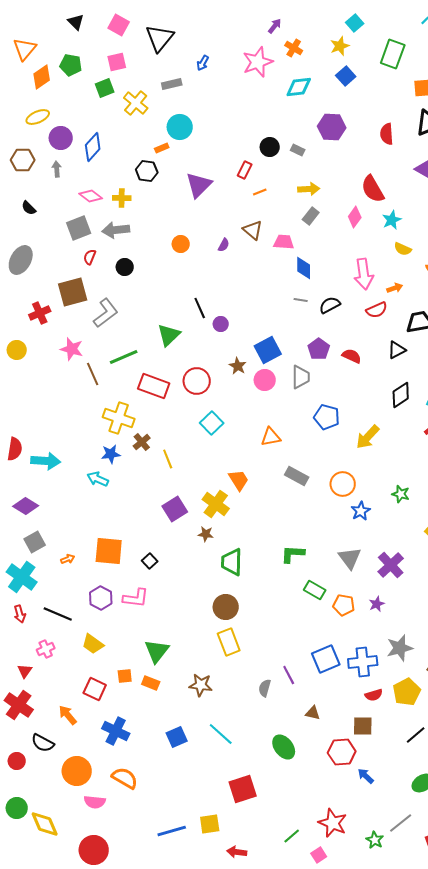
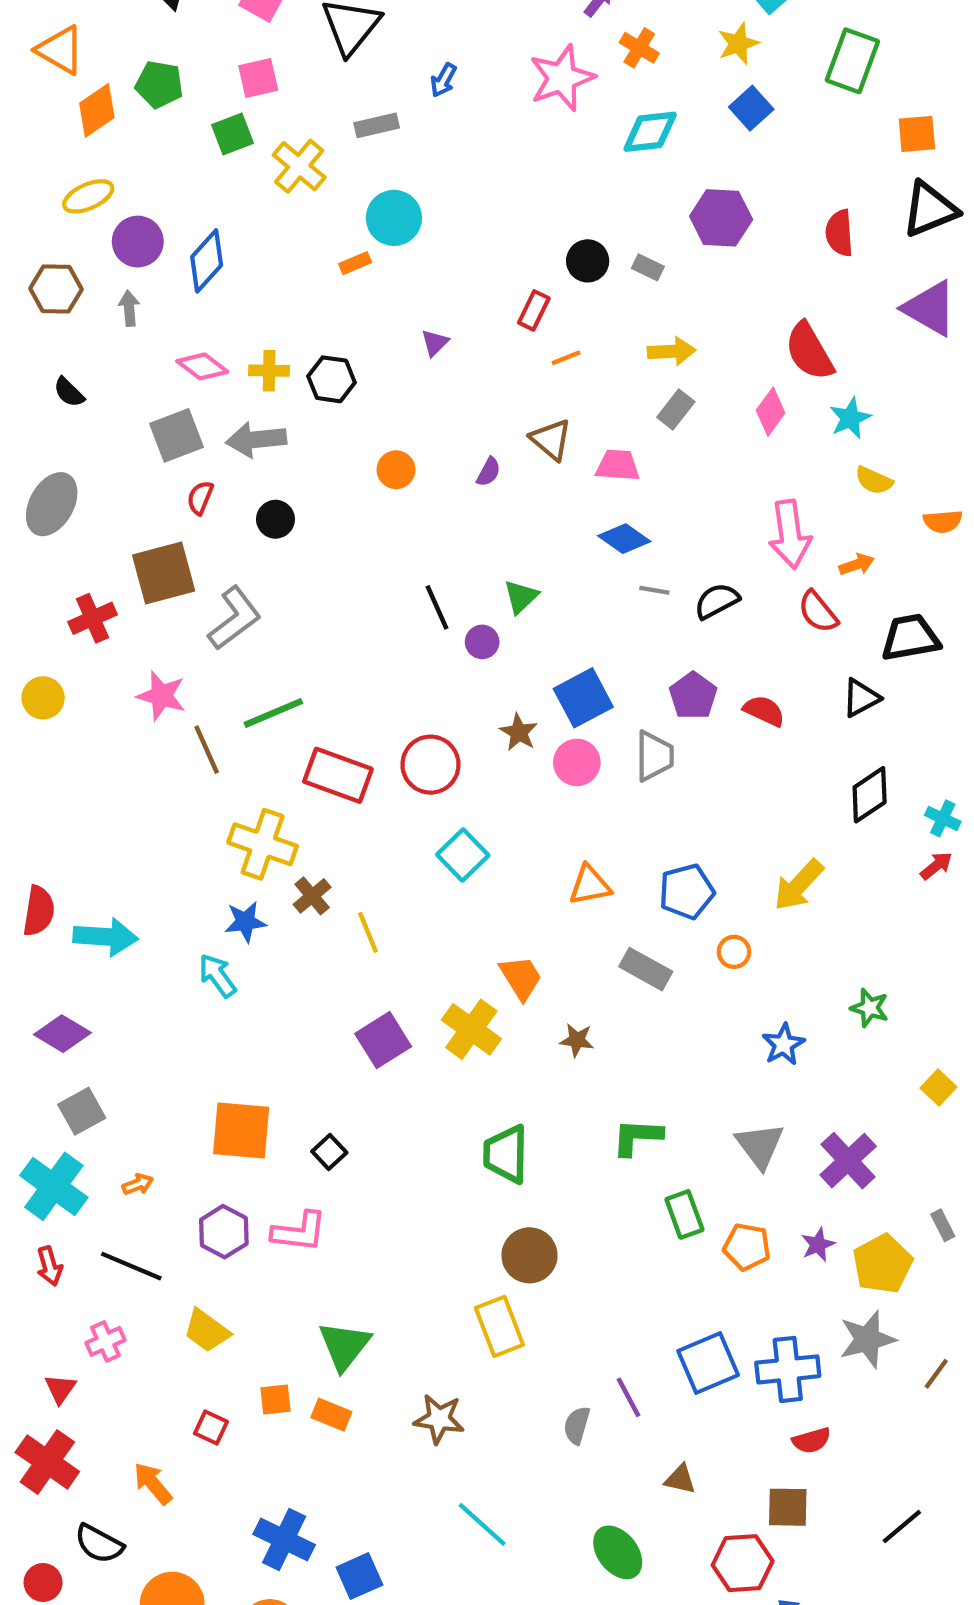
orange triangle: (25, 49) -> (60, 50), turned -40
black hexagon: (147, 171) -> (331, 379), moved
purple triangle: (199, 185) -> (435, 343), size x0.5
blue diamond: (304, 268) -> (624, 539), moved, turned -55
red semicircle: (377, 310) -> (818, 612), turned 75
green triangle: (169, 335) -> (521, 597), moved, size x0.7
blue pentagon: (327, 417) -> (687, 892), moved, turned -30
cyan arrow: (98, 479) -> (217, 976), turned 30
orange circle: (343, 484) -> (734, 952), moved, size x0.6
brown star: (206, 534) -> (577, 1040), moved
orange arrow: (68, 559) -> (138, 1184), moved
green rectangle: (315, 590) -> (684, 1214), turned 40
brown circle: (226, 607) -> (529, 1255), moved
red square: (95, 689) -> (211, 1428), size x0.7
yellow pentagon: (407, 692) -> (882, 1264), moved
blue cross: (116, 731) -> (284, 1539), moved
blue square: (177, 737) -> (359, 1576), moved

